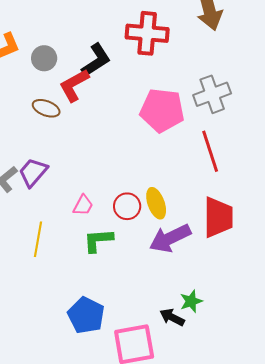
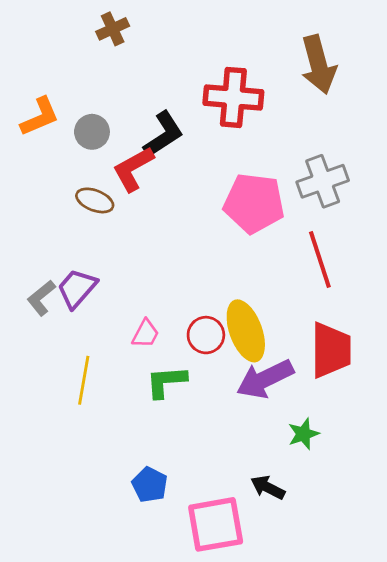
yellow ellipse: (156, 203) -> (246, 331), size x1.4
green star: (191, 301) -> (303, 434), moved
blue pentagon: (86, 315) -> (150, 485), size x0.7

